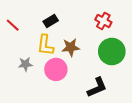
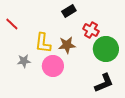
black rectangle: (51, 21) -> (69, 11), moved
red cross: (103, 21) -> (91, 30), moved
black L-shape: (97, 87) -> (104, 83), moved

